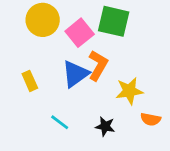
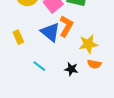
blue triangle: (75, 74) -> (50, 32), turned -45
orange semicircle: (151, 119) -> (94, 64), moved

